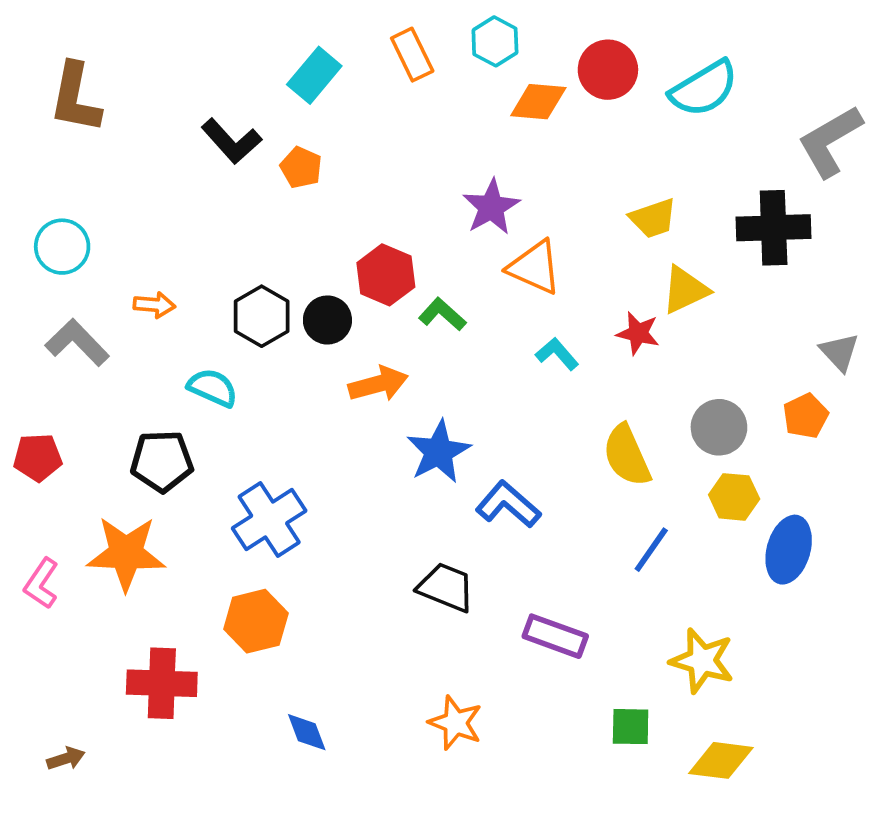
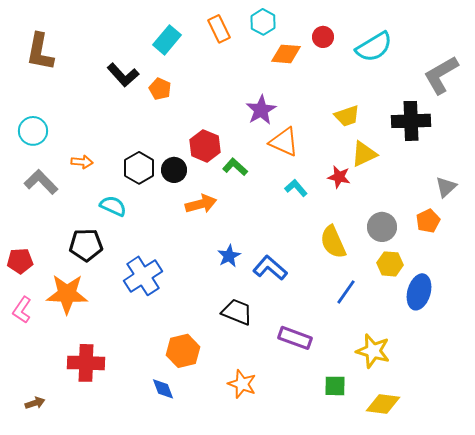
red circle: (608, 70) -> (323, 37), size x0.7
gray triangle: (839, 352) -> (446, 187), turned 30
blue star: (439, 452) -> (229, 256), moved, size x0.7
red pentagon: (38, 457) -> (20, 261), moved
orange hexagon: (256, 621) -> (183, 351), moved

